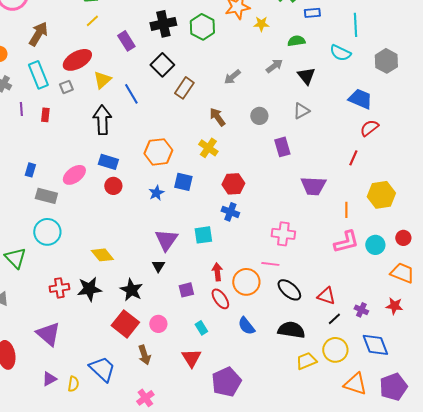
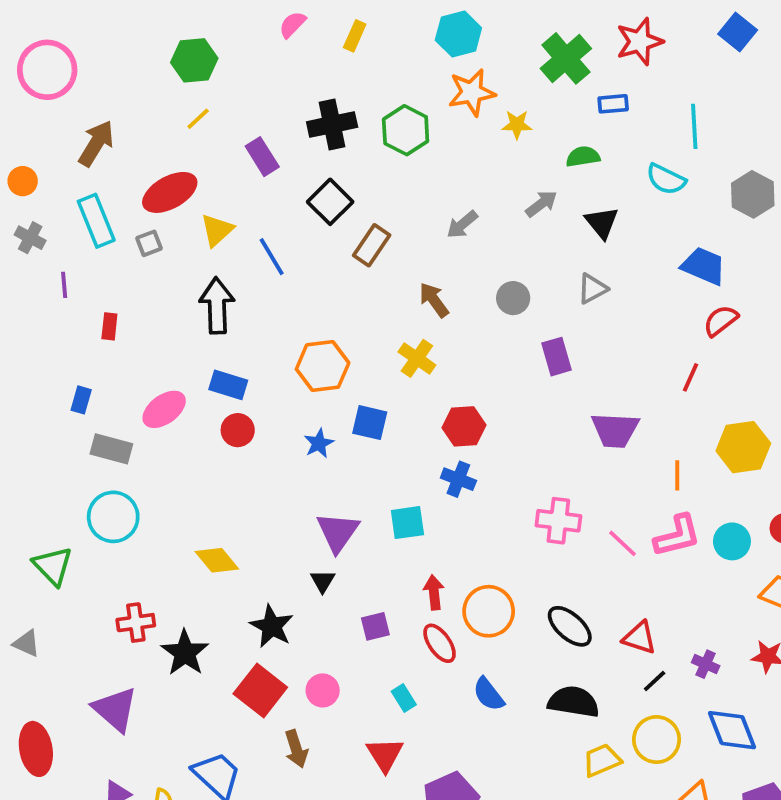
red rectangle: (45, 115) -> (109, 326), moved
pink line: (270, 264) -> (623, 543), moved, turned 36
black star: (89, 289) -> (185, 653), moved, turned -30

